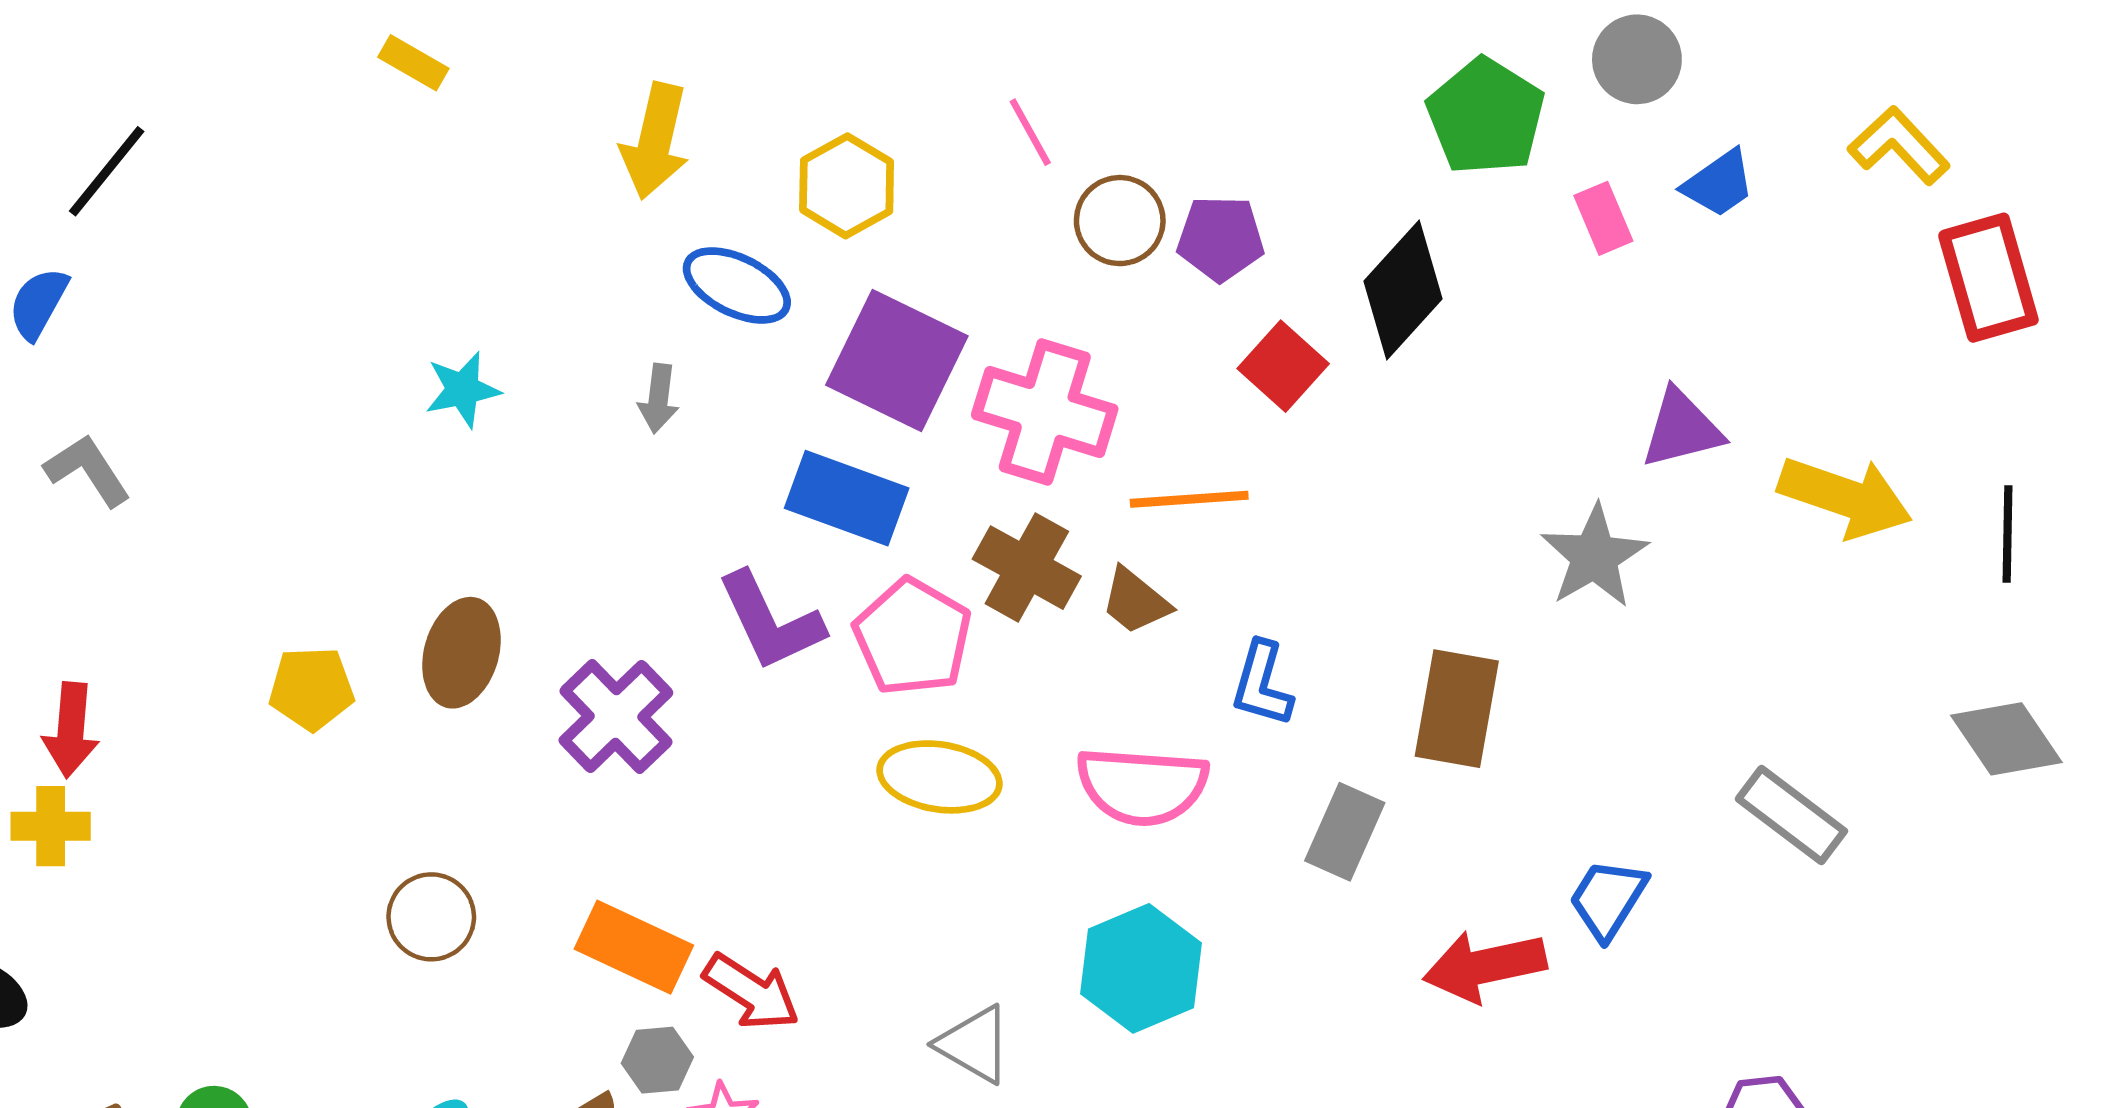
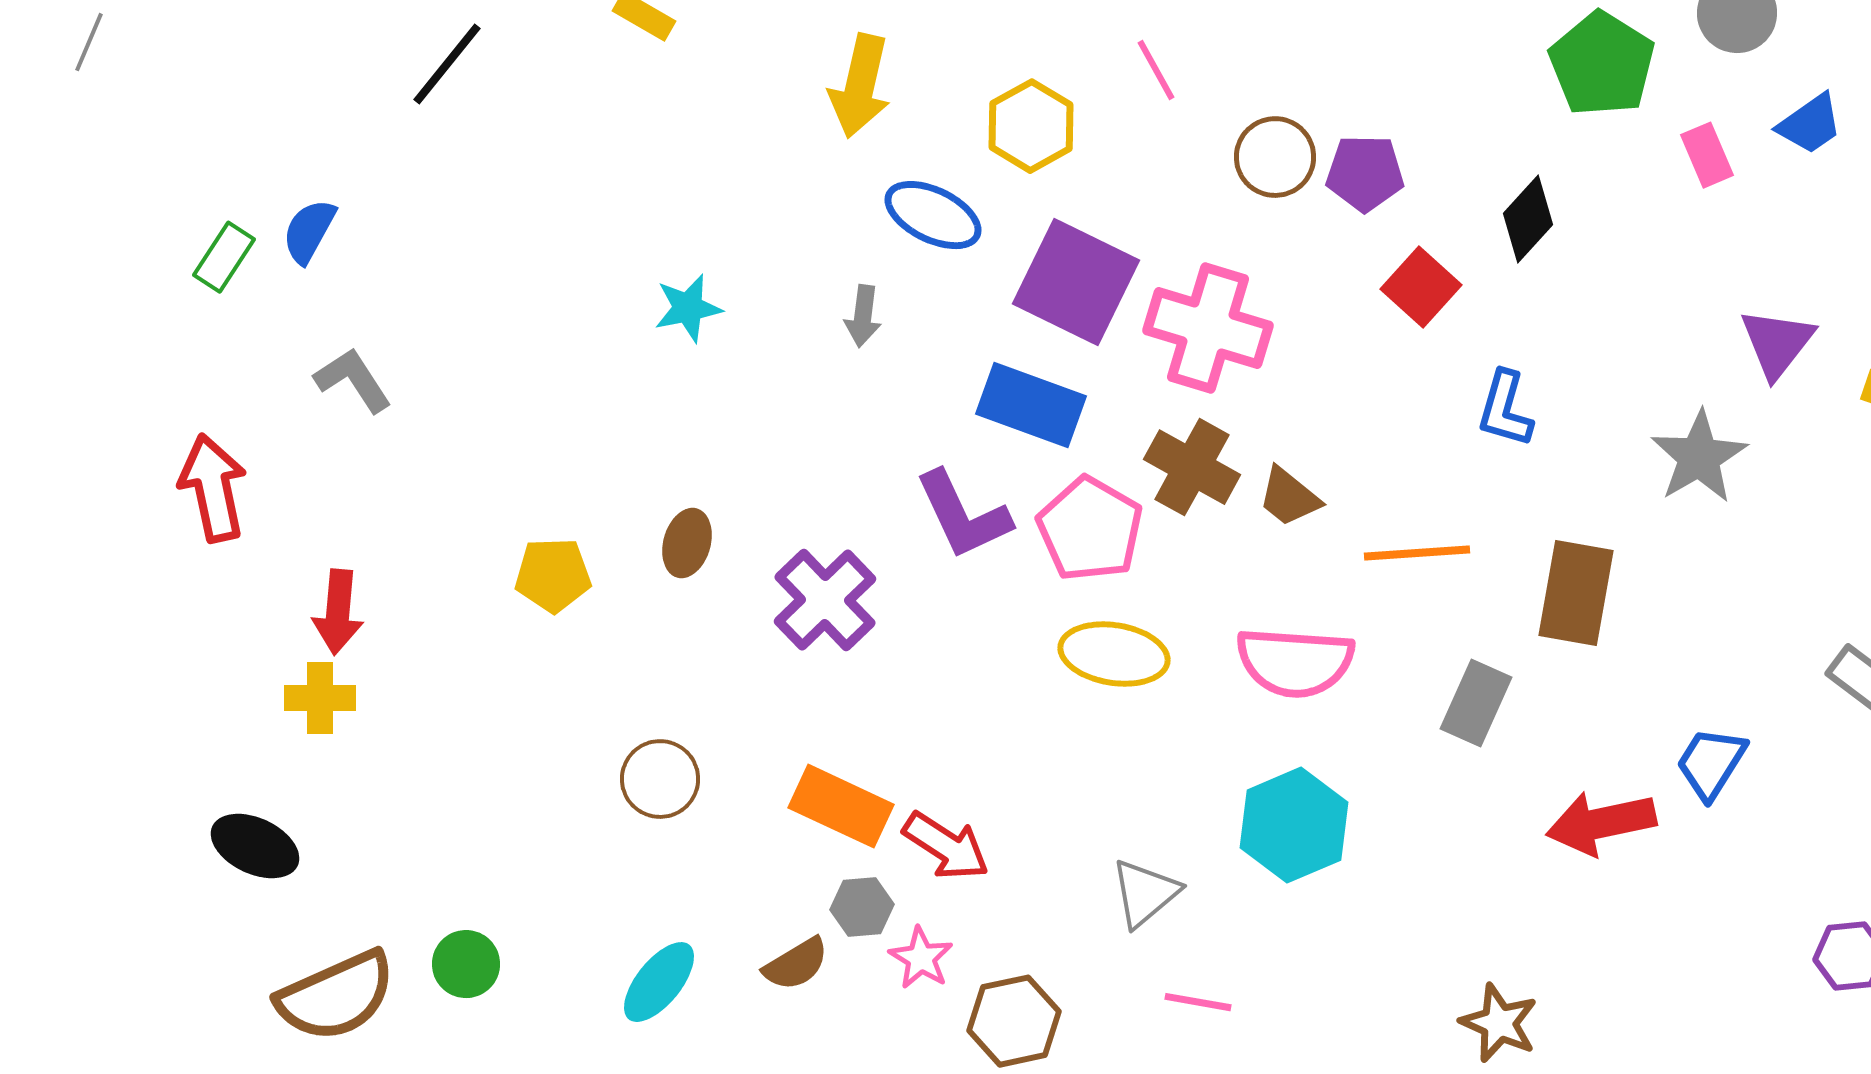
pink line: (1030, 132) -> (1156, 70), moved
black line: (107, 171) -> (447, 64), moved
black diamond: (1403, 290) -> (1528, 219), size x0.7
purple triangle: (1682, 429) -> (1777, 343), turned -38
orange line: (1189, 499) -> (1417, 553), moved
brown ellipse: (461, 653) -> (687, 543), size x0.7
blue L-shape: (1262, 684) -> (1505, 409), moved
gray triangle: (974, 1044) -> (1145, 893), turned 50

